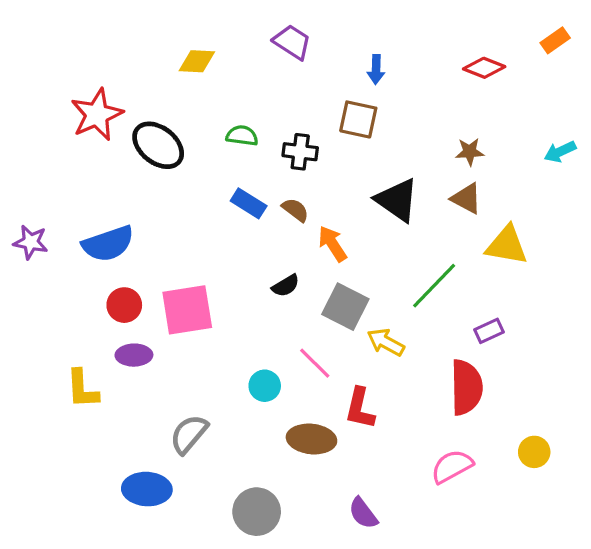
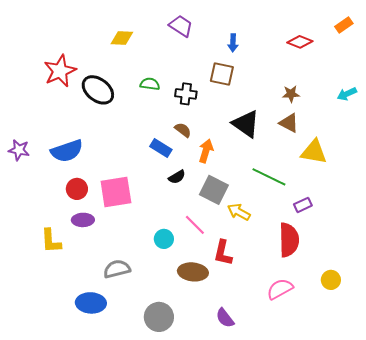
blue rectangle: (249, 203) -> (161, 148), moved
orange arrow: (332, 244) -> (206, 151), turned 50
green line: (434, 286) -> (269, 177), turned 72
gray semicircle: (189, 434) -> (117, 269), turned 36

